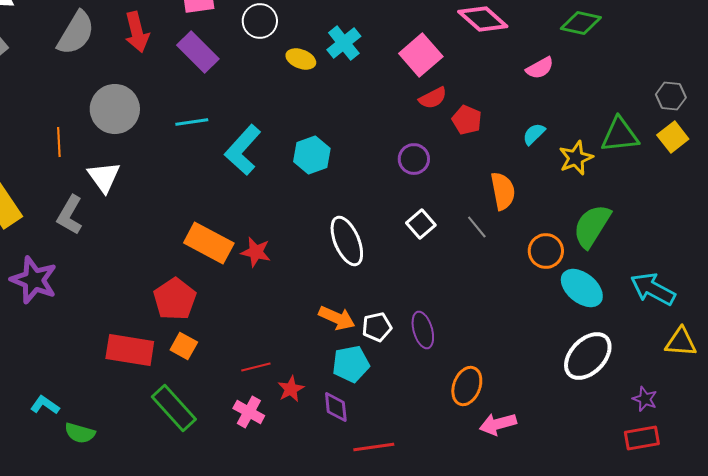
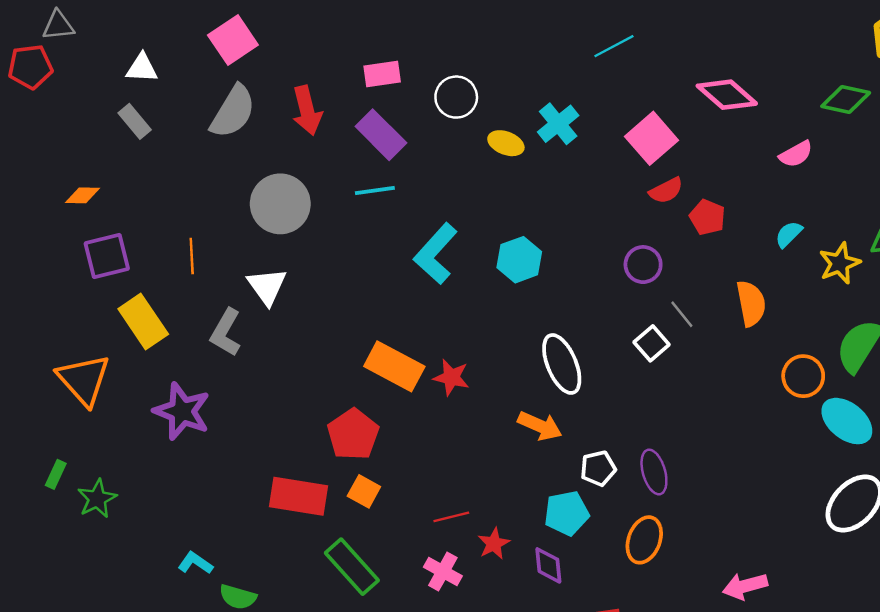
cyan line: (192, 122) -> (375, 190), moved
orange line: (59, 142) -> (192, 256), moved
gray line: (477, 227) -> (682, 314), moved
orange arrow: (337, 318) -> (540, 426), moved
orange ellipse: (467, 386) -> (644, 540), moved

